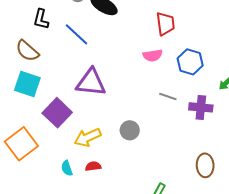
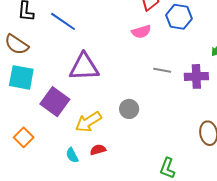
blue hexagon: (190, 62) -> (179, 17), moved
orange square: (21, 144) -> (24, 137), size x0.6

